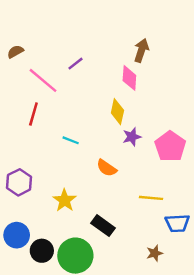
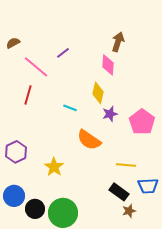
cyan line: (71, 140) -> (70, 108), moved
orange semicircle: (107, 168) -> (89, 140), size x1.4
black rectangle: (103, 226) -> (119, 192), moved

